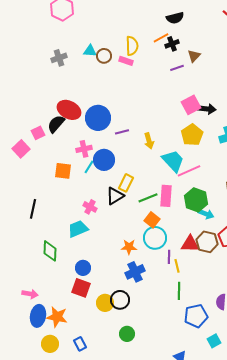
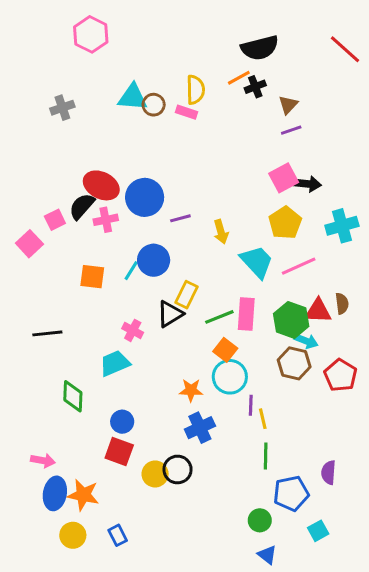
black semicircle: (175, 18) -> (260, 48), size x1.4
cyan triangle: (90, 51) -> (133, 97), size x1.5
gray cross: (59, 58) -> (62, 108), moved
purple line: (177, 68) -> (291, 130), moved
pink cross: (84, 149) -> (106, 220), moved
pink line: (189, 171) -> (299, 266), moved
black line: (33, 209) -> (47, 333), turned 72
brown hexagon: (207, 242) -> (294, 363), moved
red triangle: (190, 244) -> (318, 311), moved
green circle: (127, 334) -> (260, 520), moved

